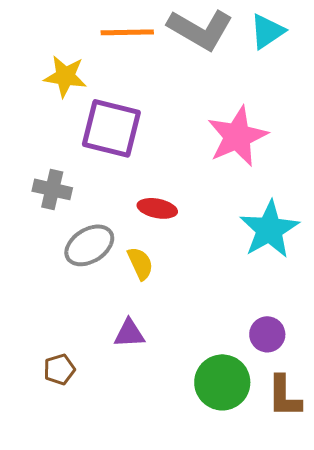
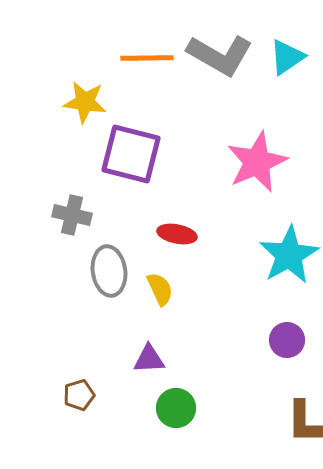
gray ellipse: (89, 245) -> (109, 271), turned -66
purple circle: (267, 334) -> (287, 340), moved
green circle: (222, 382) -> (176, 408), moved, size x0.7

